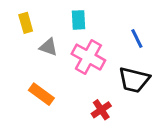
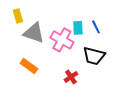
cyan rectangle: (78, 20) -> (78, 28), moved
gray triangle: (48, 47) -> (34, 33), size x1.6

